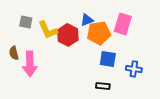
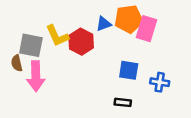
gray square: (26, 22) -> (31, 45), moved, size x1.5
orange pentagon: (99, 33) -> (129, 19), moved

